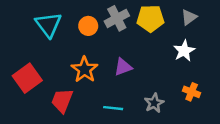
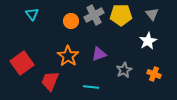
gray triangle: (189, 17) -> (152, 14), turned -32
cyan triangle: (48, 25) -> (32, 14), moved, size x0.6
gray star: (154, 103) -> (124, 70), moved

